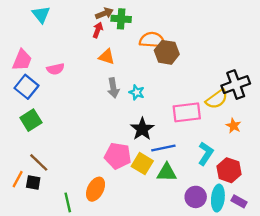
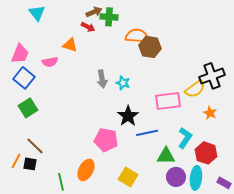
red arrow: (98, 30) -> (88, 27), turned 96
orange triangle: (107, 57) -> (70, 45), moved
yellow square: (142, 164) -> (128, 177), moved
green triangle: (167, 172) -> (166, 156), moved
purple rectangle: (239, 201) -> (224, 183), moved

